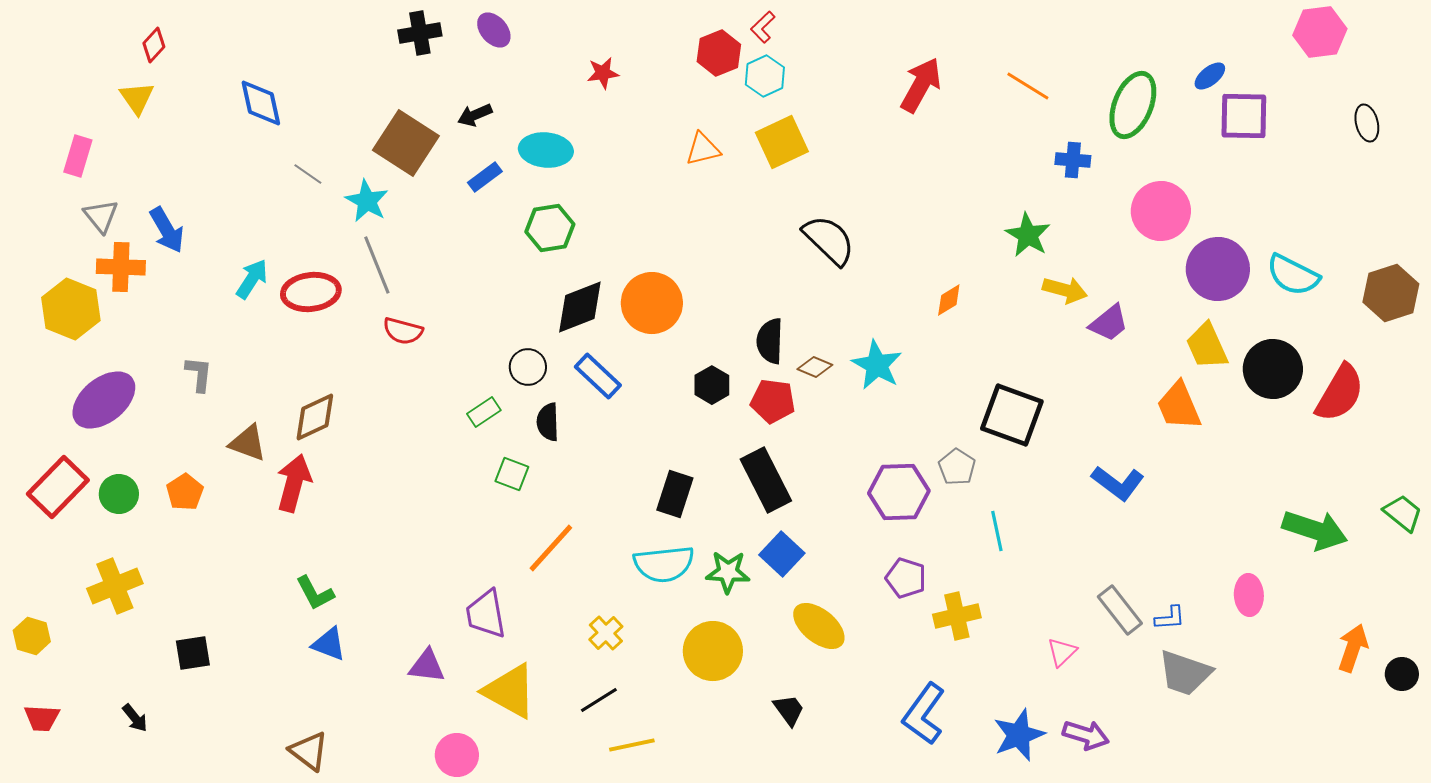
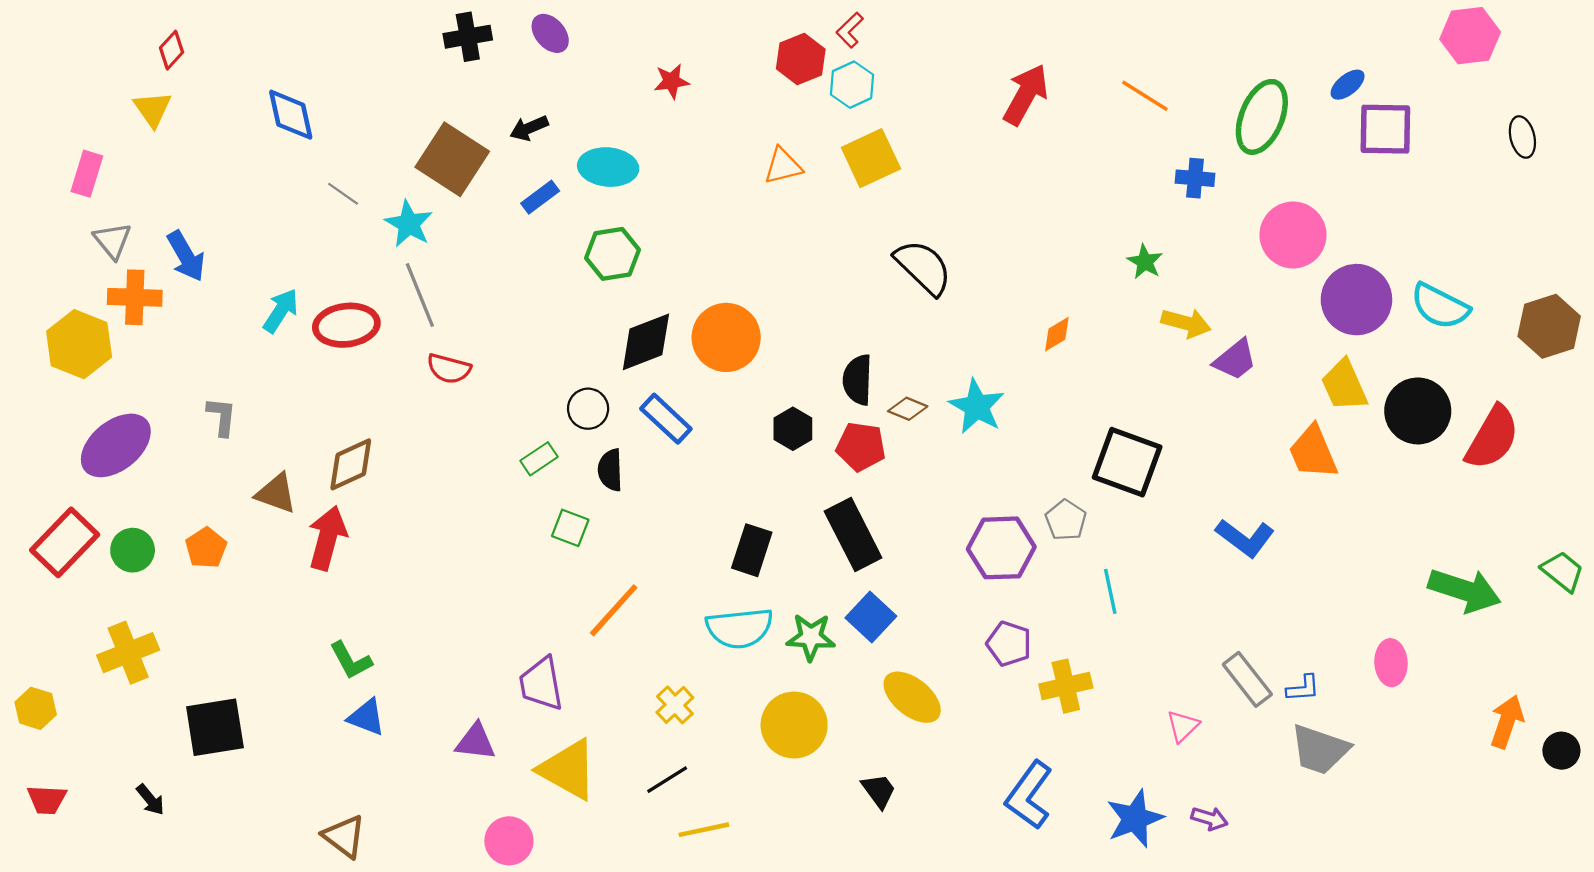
green star: (1028, 235) -> (1145, 262), size x0.7
black square: (193, 653) -> (215, 727), size x1.5
purple arrow: (1086, 735) -> (1209, 819), size x0.7

